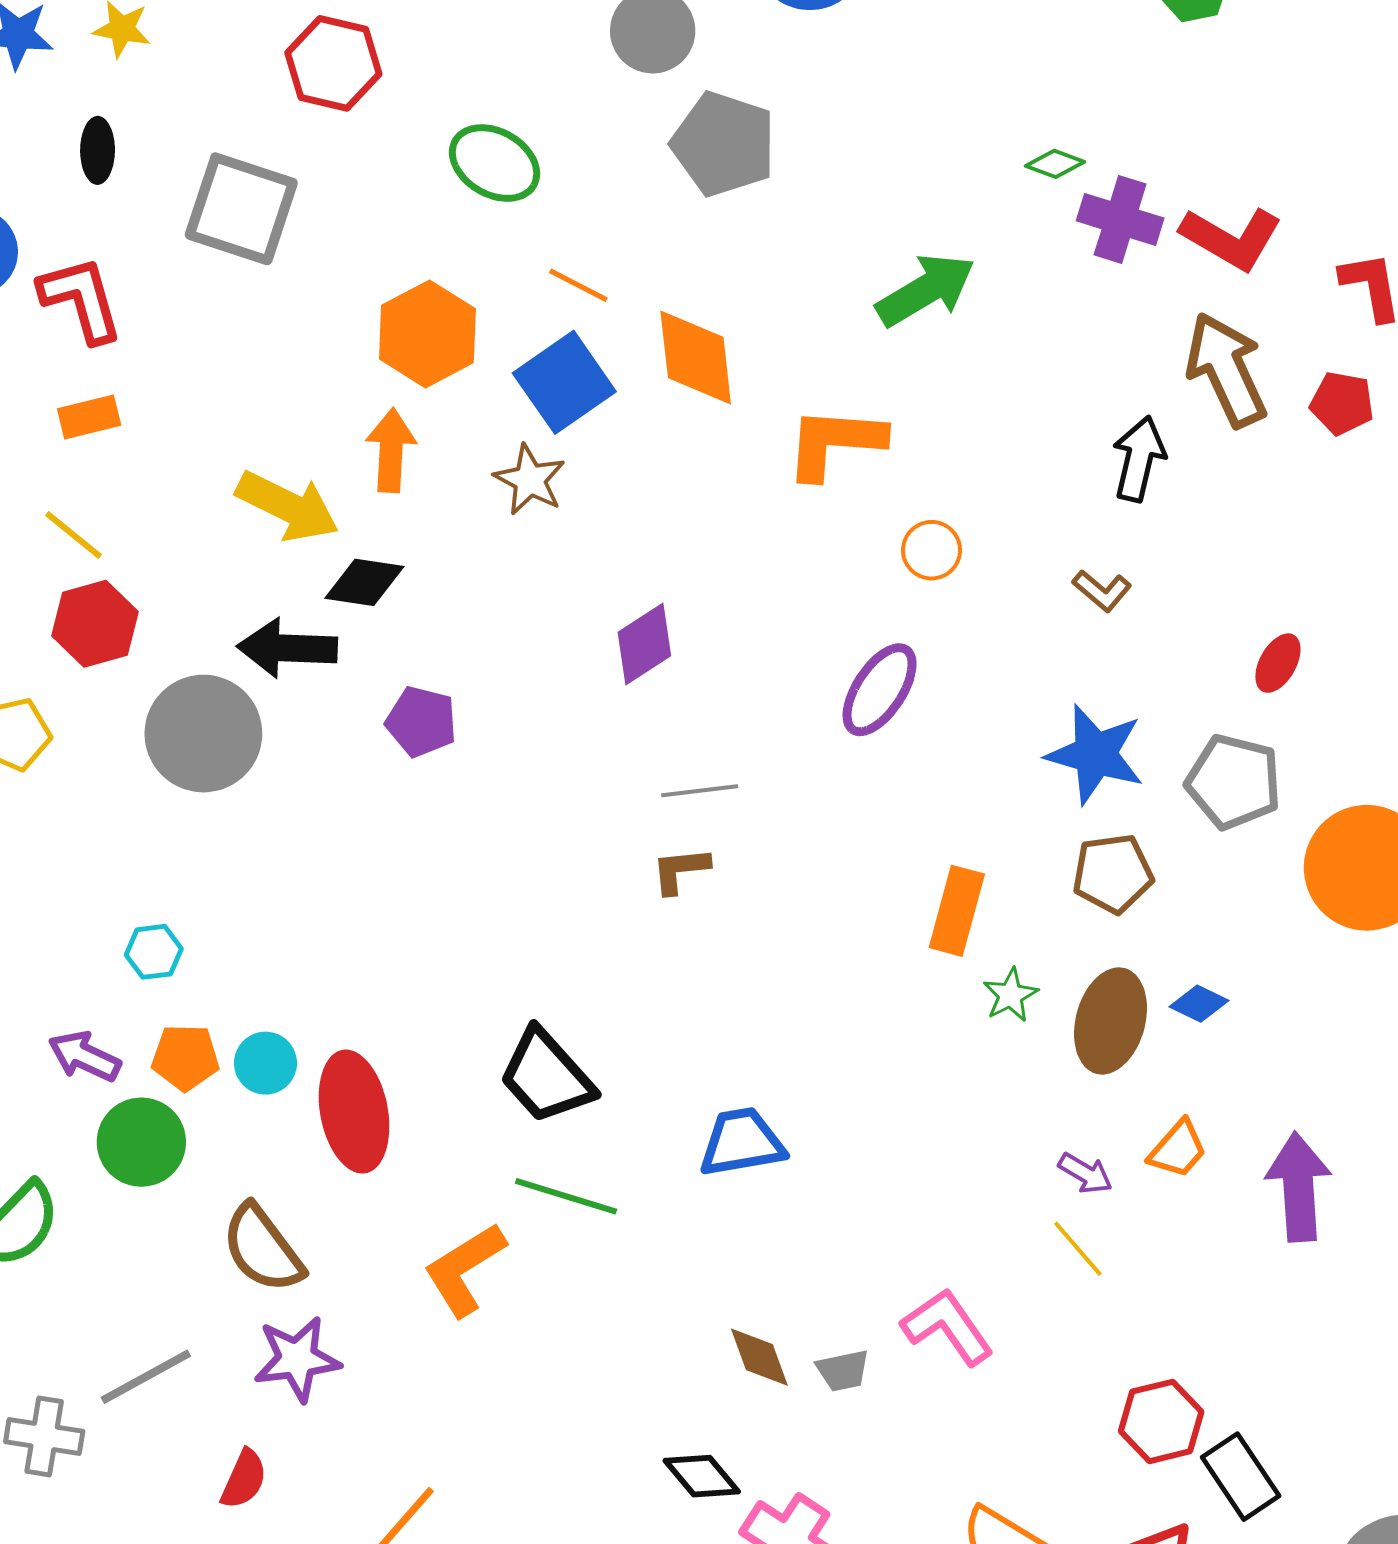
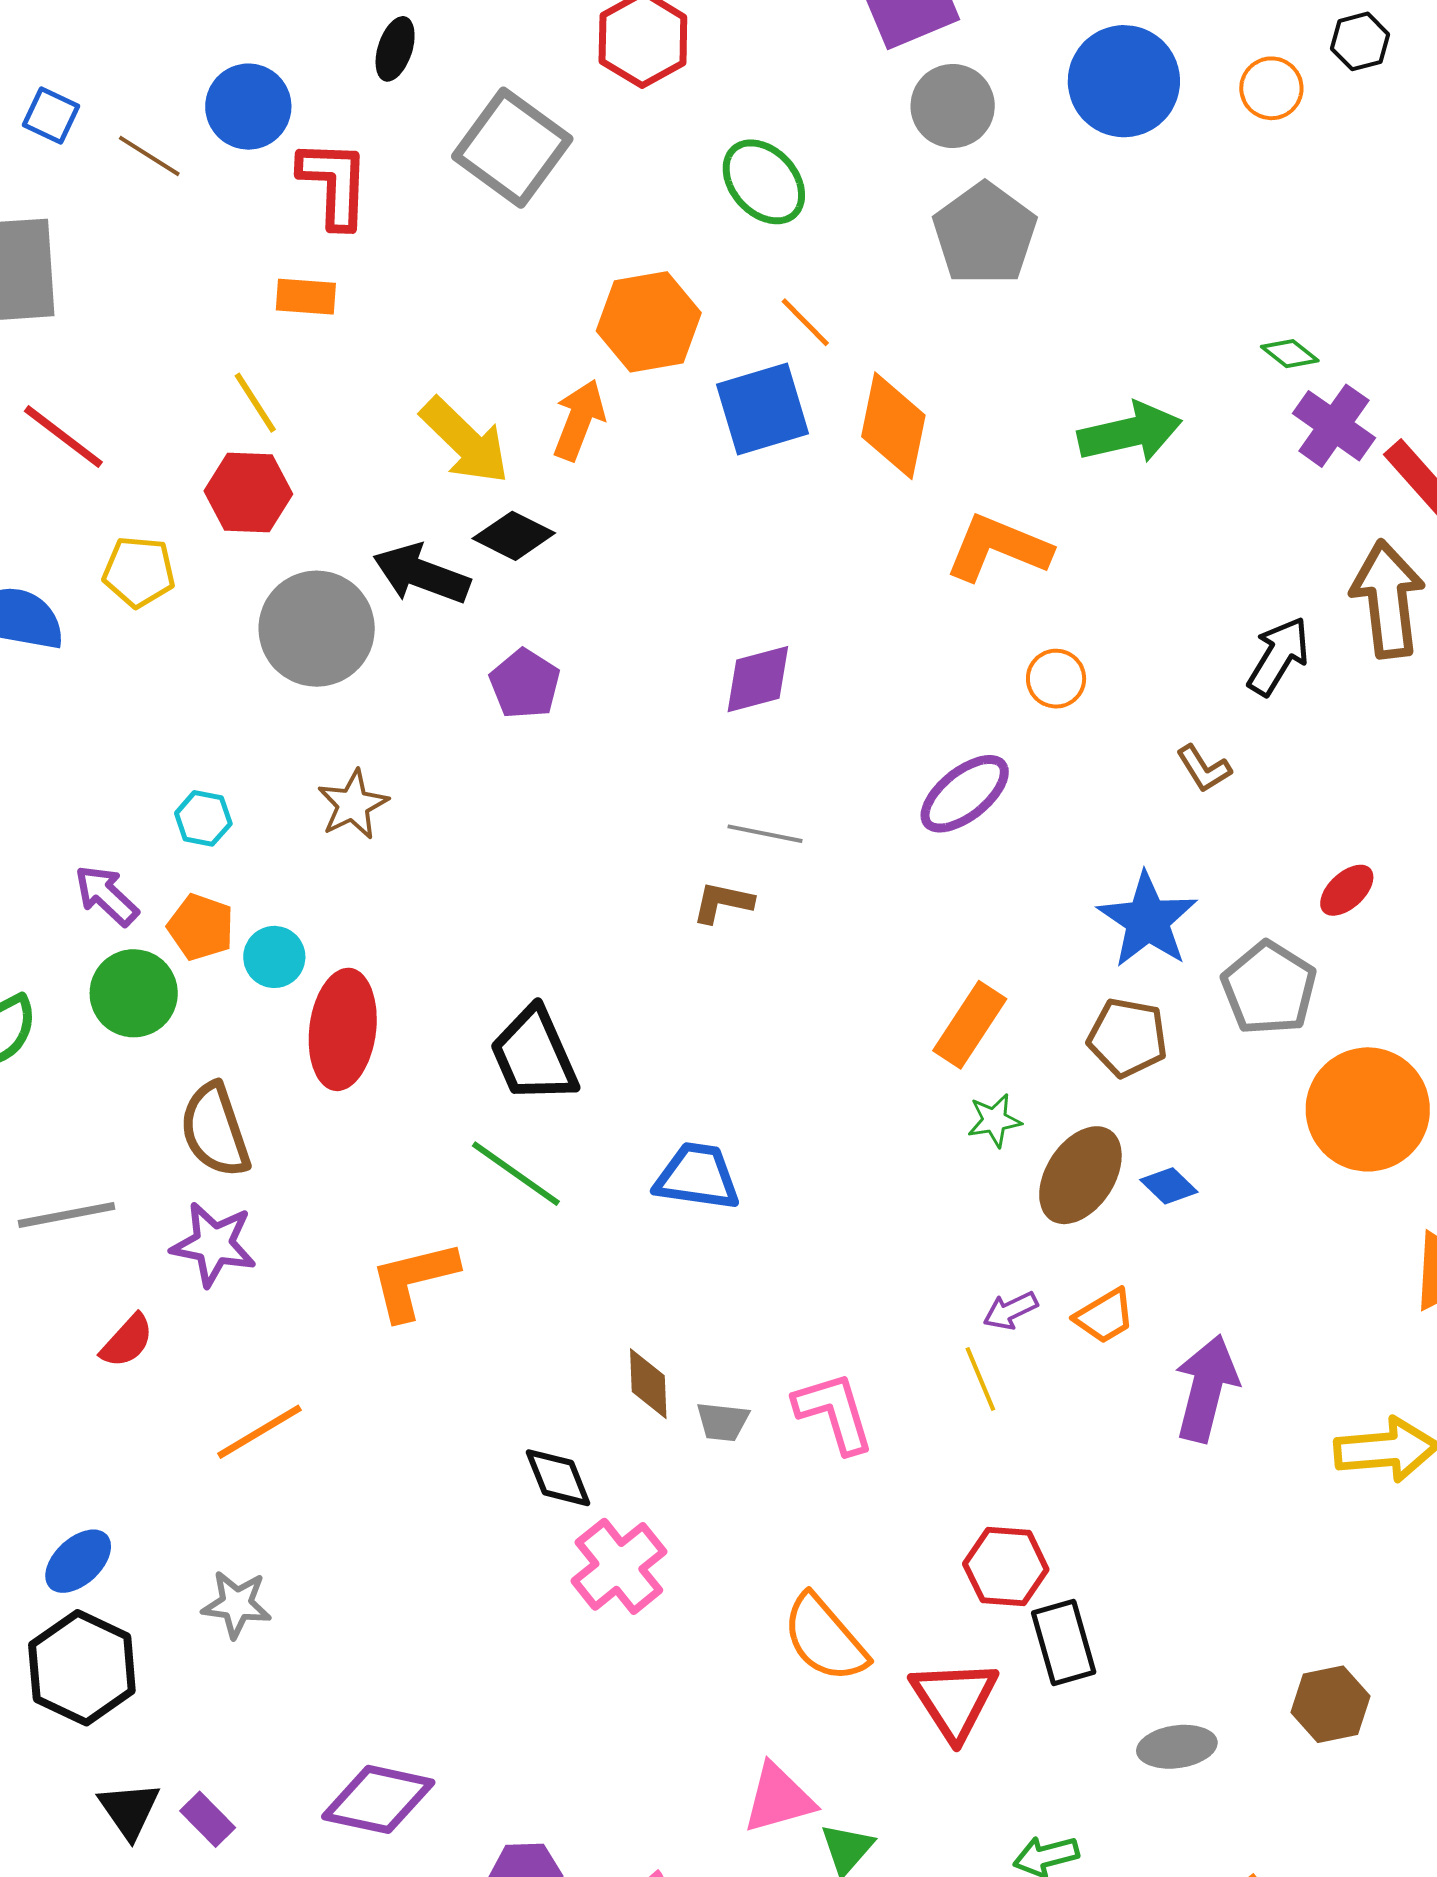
brown star: (530, 480) -> (353, 805), moved
purple arrow: (1085, 1173) -> (1010, 1311), turned 106
orange L-shape: (465, 1269) -> (414, 1280), moved

